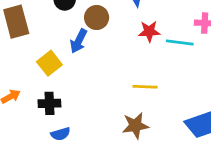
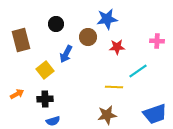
brown circle: (97, 18) -> (88, 37), moved
cyan line: (180, 42) -> (138, 71), moved, turned -42

